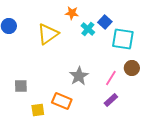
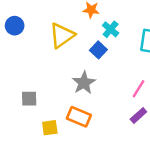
blue square: (105, 22) -> (98, 50), moved
gray star: (79, 76) -> (84, 83), moved

